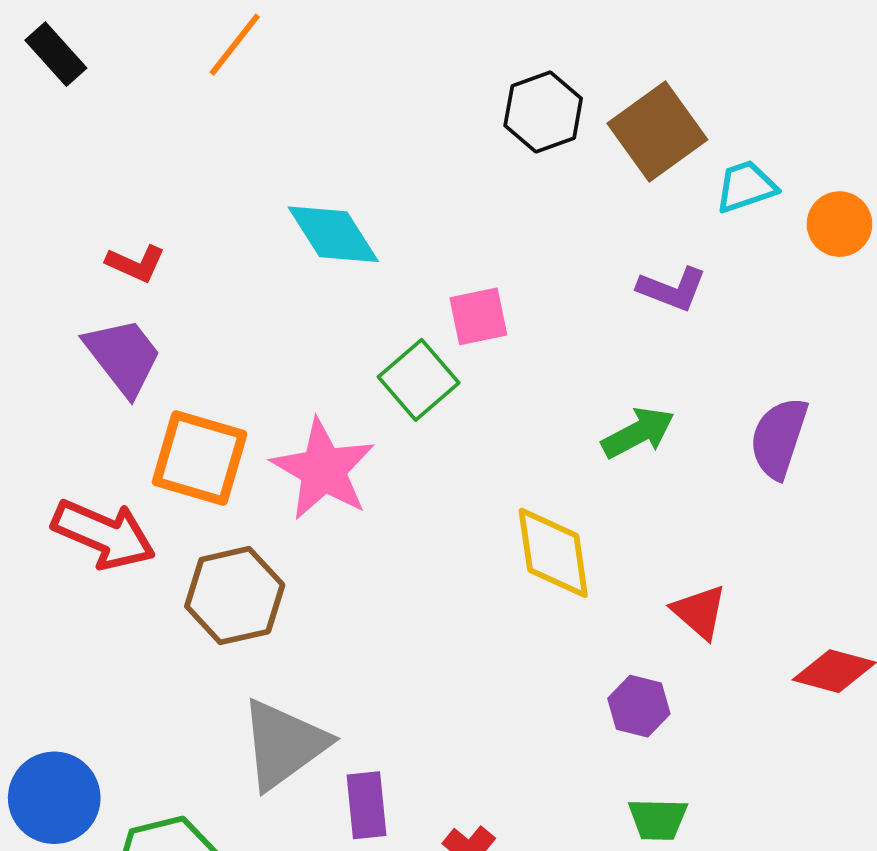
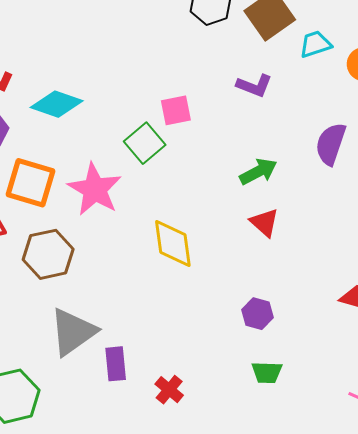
cyan diamond: (333, 234) -> (57, 104), moved, turned -39
purple L-shape: (672, 289) -> (254, 86), moved
purple semicircle: (779, 438) -> (331, 144), moved
yellow diamond: (553, 553) -> (173, 244), moved
red triangle: (699, 612) -> (264, 222), moved

